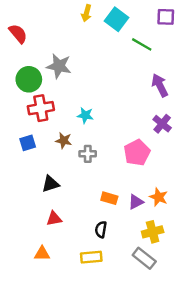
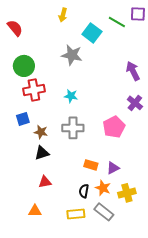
yellow arrow: (86, 13) -> (63, 15), moved
cyan square: (117, 19) -> (92, 33), moved
green line: (142, 44) -> (117, 22), moved
gray star: (59, 66) -> (72, 55), moved
brown star: (64, 141) -> (41, 132), moved
gray cross: (88, 154) -> (73, 128), size x1.5
orange star: (159, 197) -> (103, 188), moved
gray rectangle: (144, 258) -> (104, 212), moved

